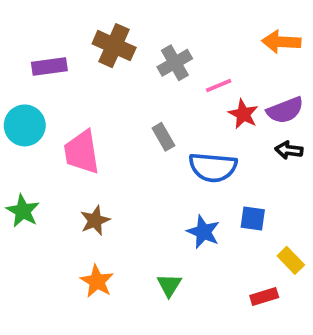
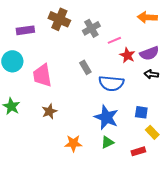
blue square: (253, 219) -> (141, 112), moved
blue star: (203, 232) -> (106, 117), size x1.4
orange star: (97, 281) -> (73, 143), moved, turned -30
green triangle: (169, 285) -> (107, 142), moved, turned 32

